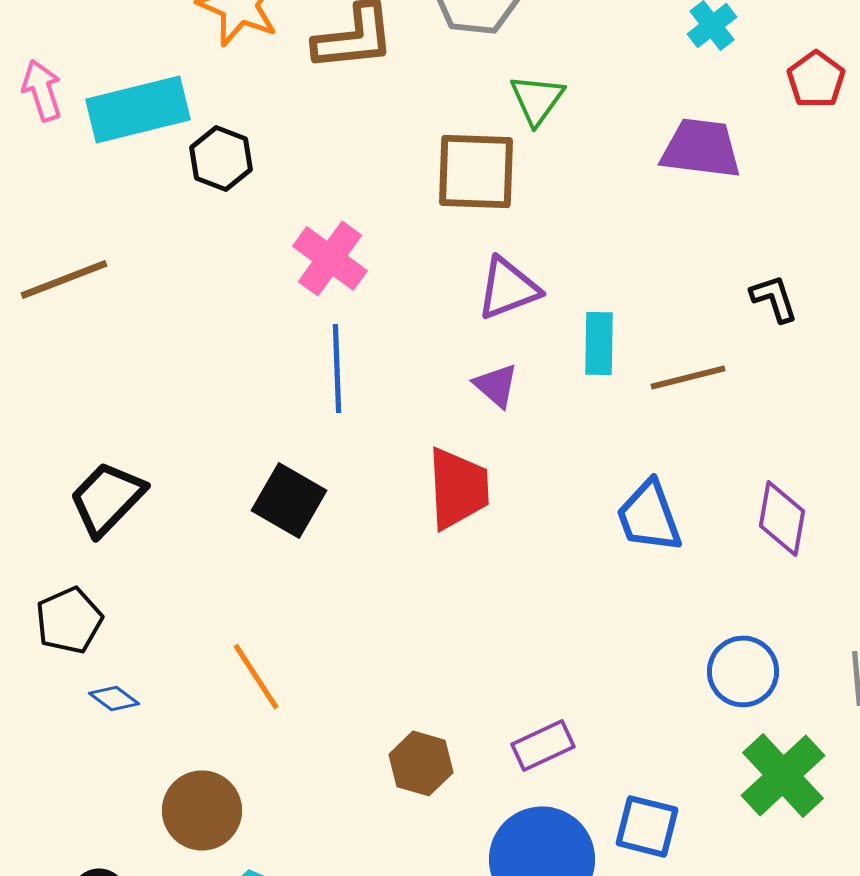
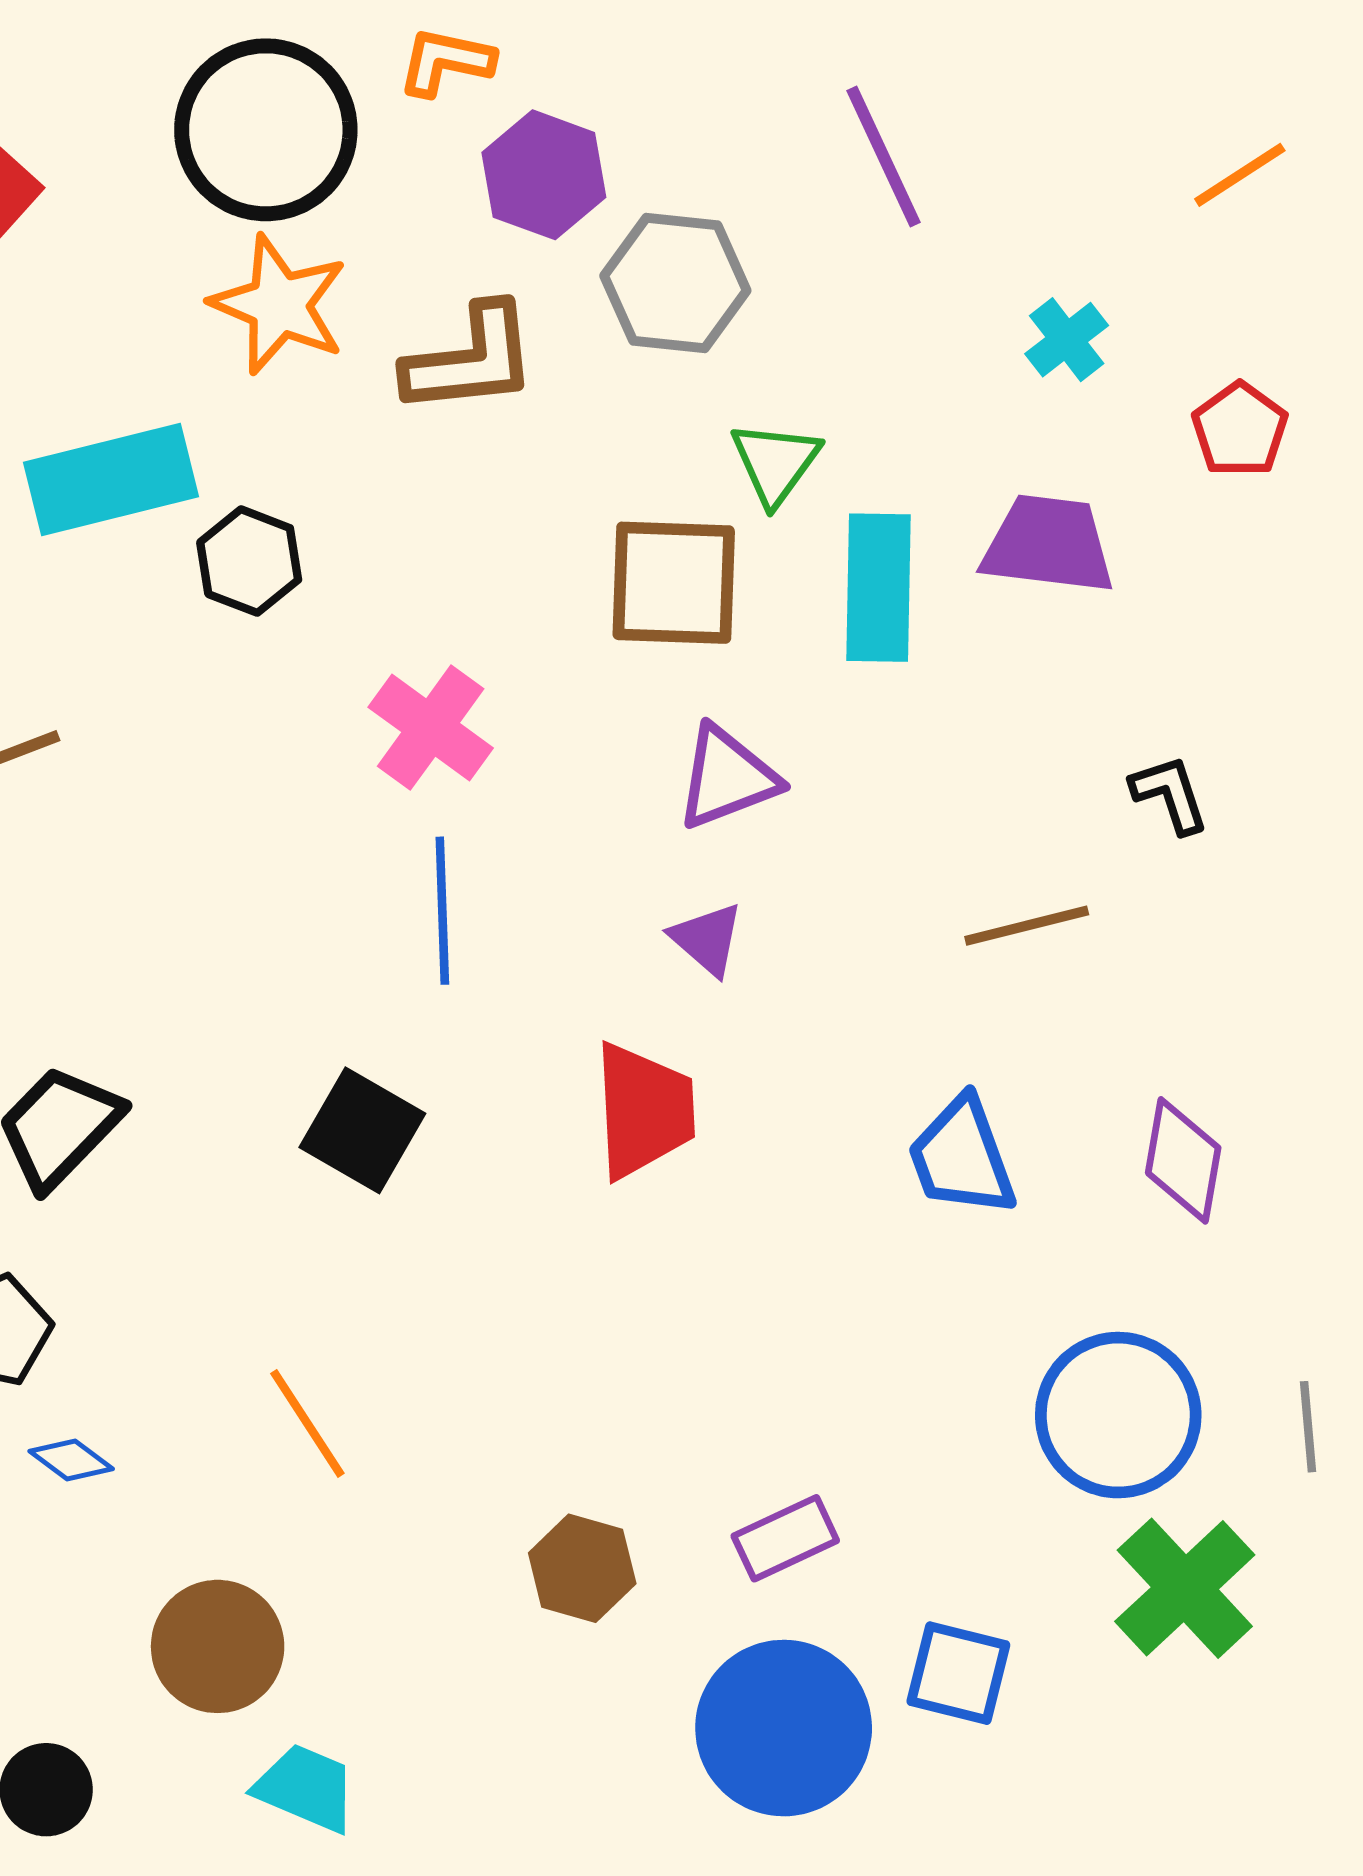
cyan rectangle: (599, 343) -> (878, 588), moved, size x1.4
blue circle: (743, 671) -> (1118, 1415), size x1.4

